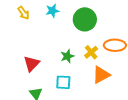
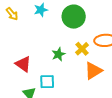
red triangle: (32, 64) -> (23, 64), turned -36
cyan square: (63, 82) -> (47, 82), moved

